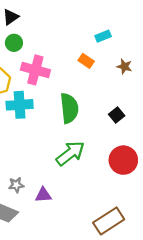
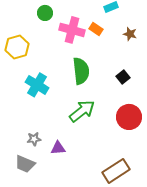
green circle: (14, 43) -> (45, 13), moved
pink cross: (35, 70) -> (72, 30), moved
cyan cross: (20, 105) -> (37, 85), moved, turned 35

